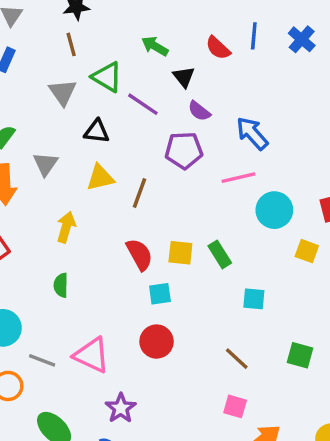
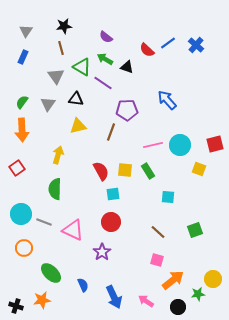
blue line: (254, 36) -> (168, 43), turned 49
green arrow: (155, 46) -> (105, 59), moved
black triangle: (184, 77) -> (127, 67), turned -32
purple semicircle: (199, 111) -> (106, 37), moved
gray triangle: (46, 164) -> (48, 104), moved
pink line: (238, 178) -> (153, 145), moved
brown line: (139, 193) -> (111, 132), moved
green semicircle: (61, 285) -> (55, 189), size x1.5
green square: (300, 355) -> (195, 230), turned -35
gray line: (42, 360) -> (44, 222), moved
purple star: (121, 408) -> (102, 252), moved

